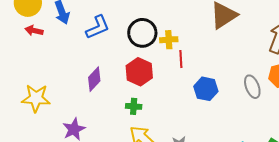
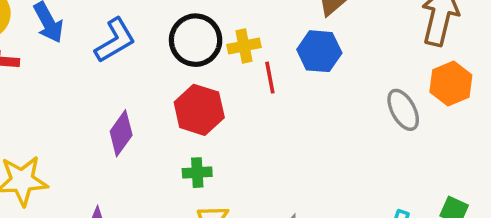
blue hexagon: (206, 89) -> (319, 51), moved

